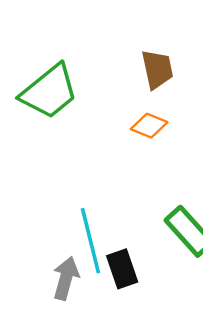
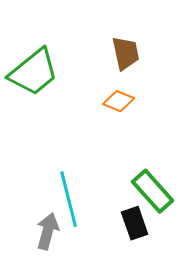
black rectangle: (122, 269) -> (135, 223), moved

